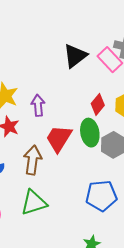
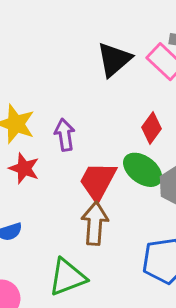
green ellipse: (90, 133) -> (143, 170), turned -40
brown arrow: (33, 160) -> (95, 223), moved

